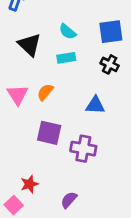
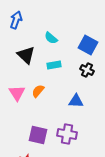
cyan semicircle: (68, 32) -> (51, 38), moved
blue square: (111, 32) -> (88, 45), turned 36
purple square: (49, 133) -> (38, 135), moved

